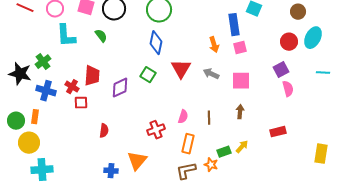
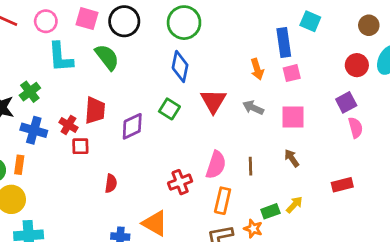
green semicircle: (101, 36) -> (107, 57), size x1.5
brown arrow: (240, 112) -> (292, 158), turned -40
pink semicircle: (183, 117) -> (216, 165), size x1.5
orange triangle: (137, 161) -> (155, 223), turned -40

